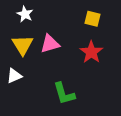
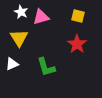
pink triangle: (50, 44) -> (41, 17), moved
green L-shape: (64, 94) -> (46, 67), moved

